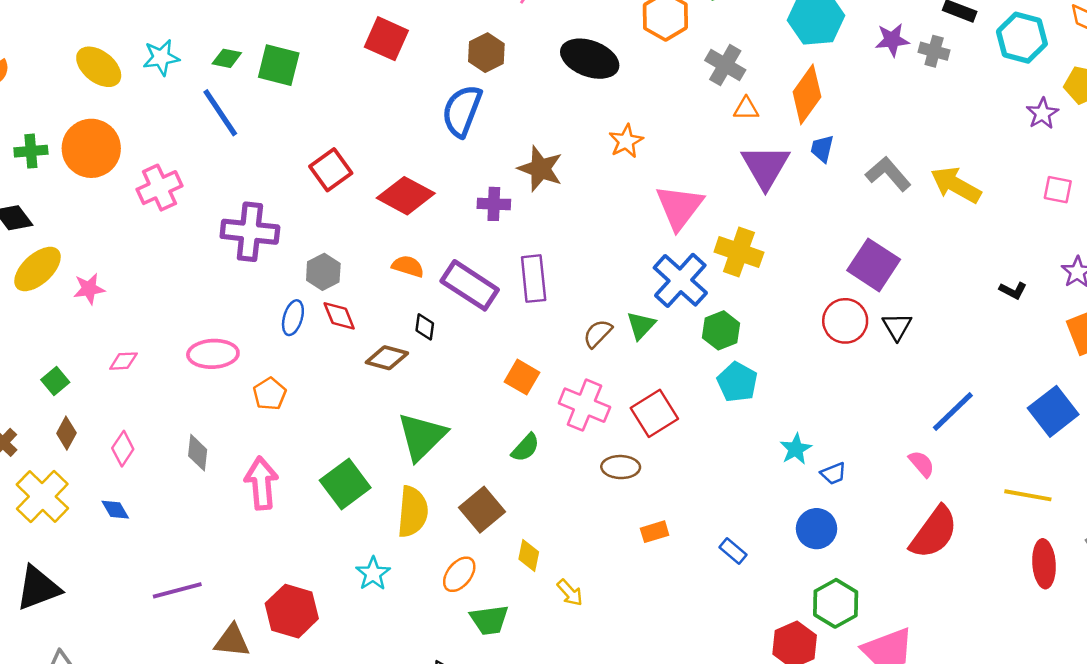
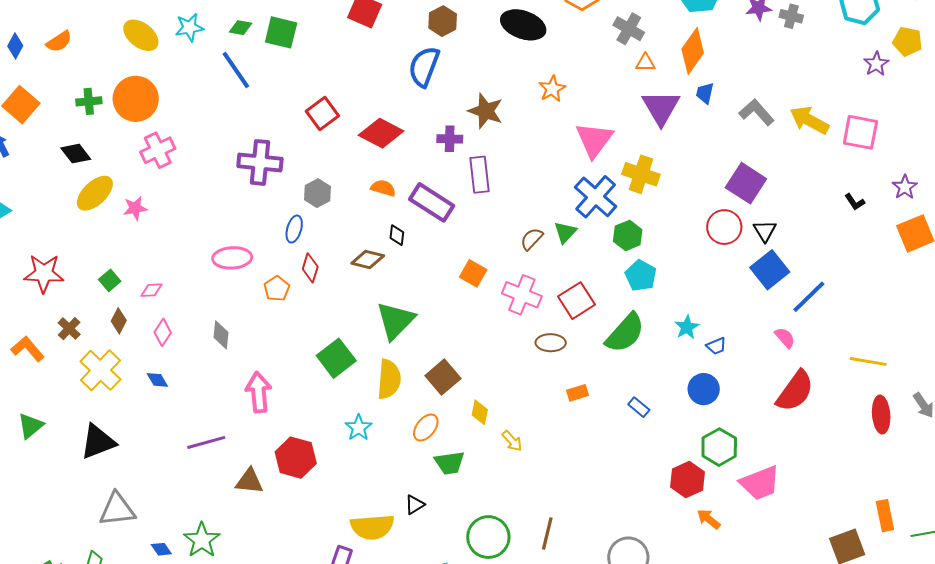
pink cross: (159, 188) -> (158, 150), moved
pink square: (1058, 190) -> (860, 132), moved, size x1.6
purple rectangle: (534, 279) -> (480, 175), moved
black L-shape: (1013, 290) -> (855, 202), turned 30
red diamond: (339, 316) -> (310, 268), moved, turned 40
pink diamond: (123, 361) -> (151, 290), moved
blue square: (1053, 411) -> (770, 270), moved
green semicircle: (525, 448) -> (625, 333), moved, size x1.8
pink arrow: (261, 483) -> (259, 392), moved

